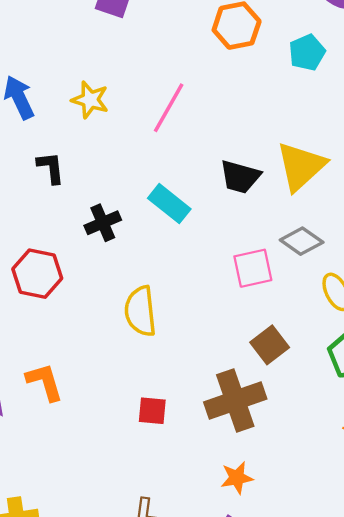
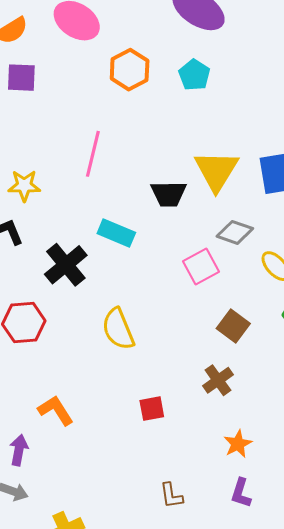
yellow star: (90, 100) -> (24, 186), moved
black cross: (103, 223) -> (66, 265), size x1.4
brown cross: (235, 401) -> (218, 380), size x0.6

